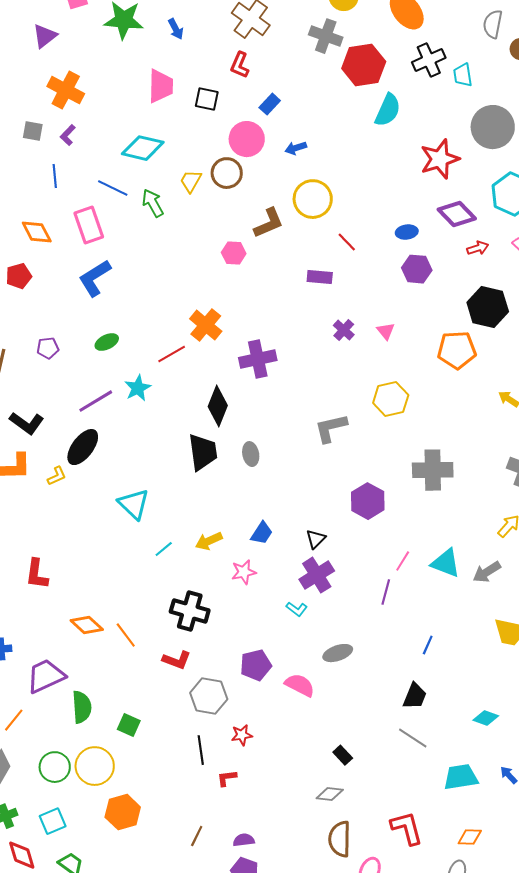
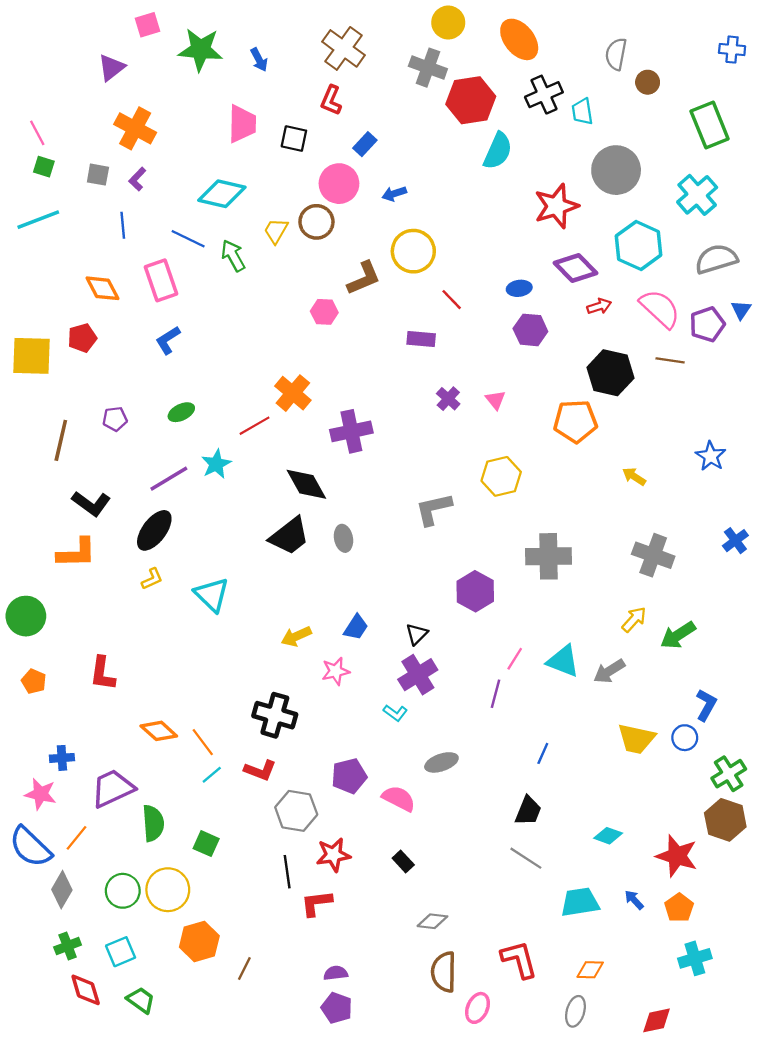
blue L-shape: (95, 278) -> (168, 340), size x0.7
black diamond: (218, 406) -> (306, 484), turned -51
black trapezoid: (203, 452) -> (289, 536), turned 60
yellow L-shape: (57, 476) -> (152, 579), moved
cyan line: (164, 549) -> (212, 775), moved
red star: (242, 735) -> (333, 855), size x1.4
black rectangle: (343, 755) -> (403, 862), moved
red L-shape: (227, 778) -> (316, 903), size x1.4
brown line: (197, 836) -> (244, 969), moved

